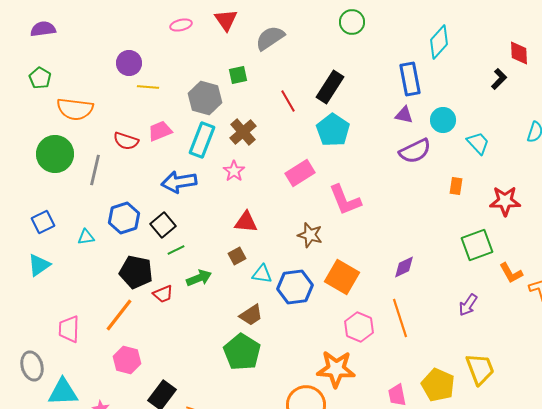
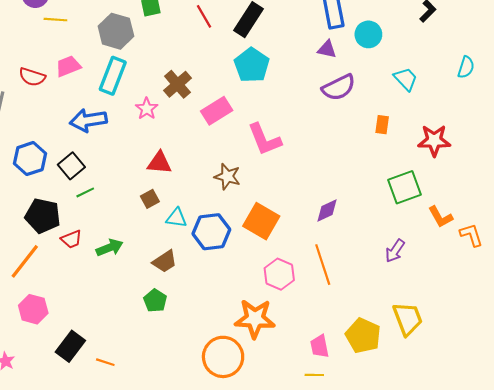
red line: (288, 101) -> (204, 16), moved
cyan circle: (443, 120) -> (368, 34), moved
brown cross: (243, 132) -> (177, 84), moved
green arrow: (199, 278) -> (110, 248), moved
green pentagon: (242, 352) -> (155, 301), size x0.6

